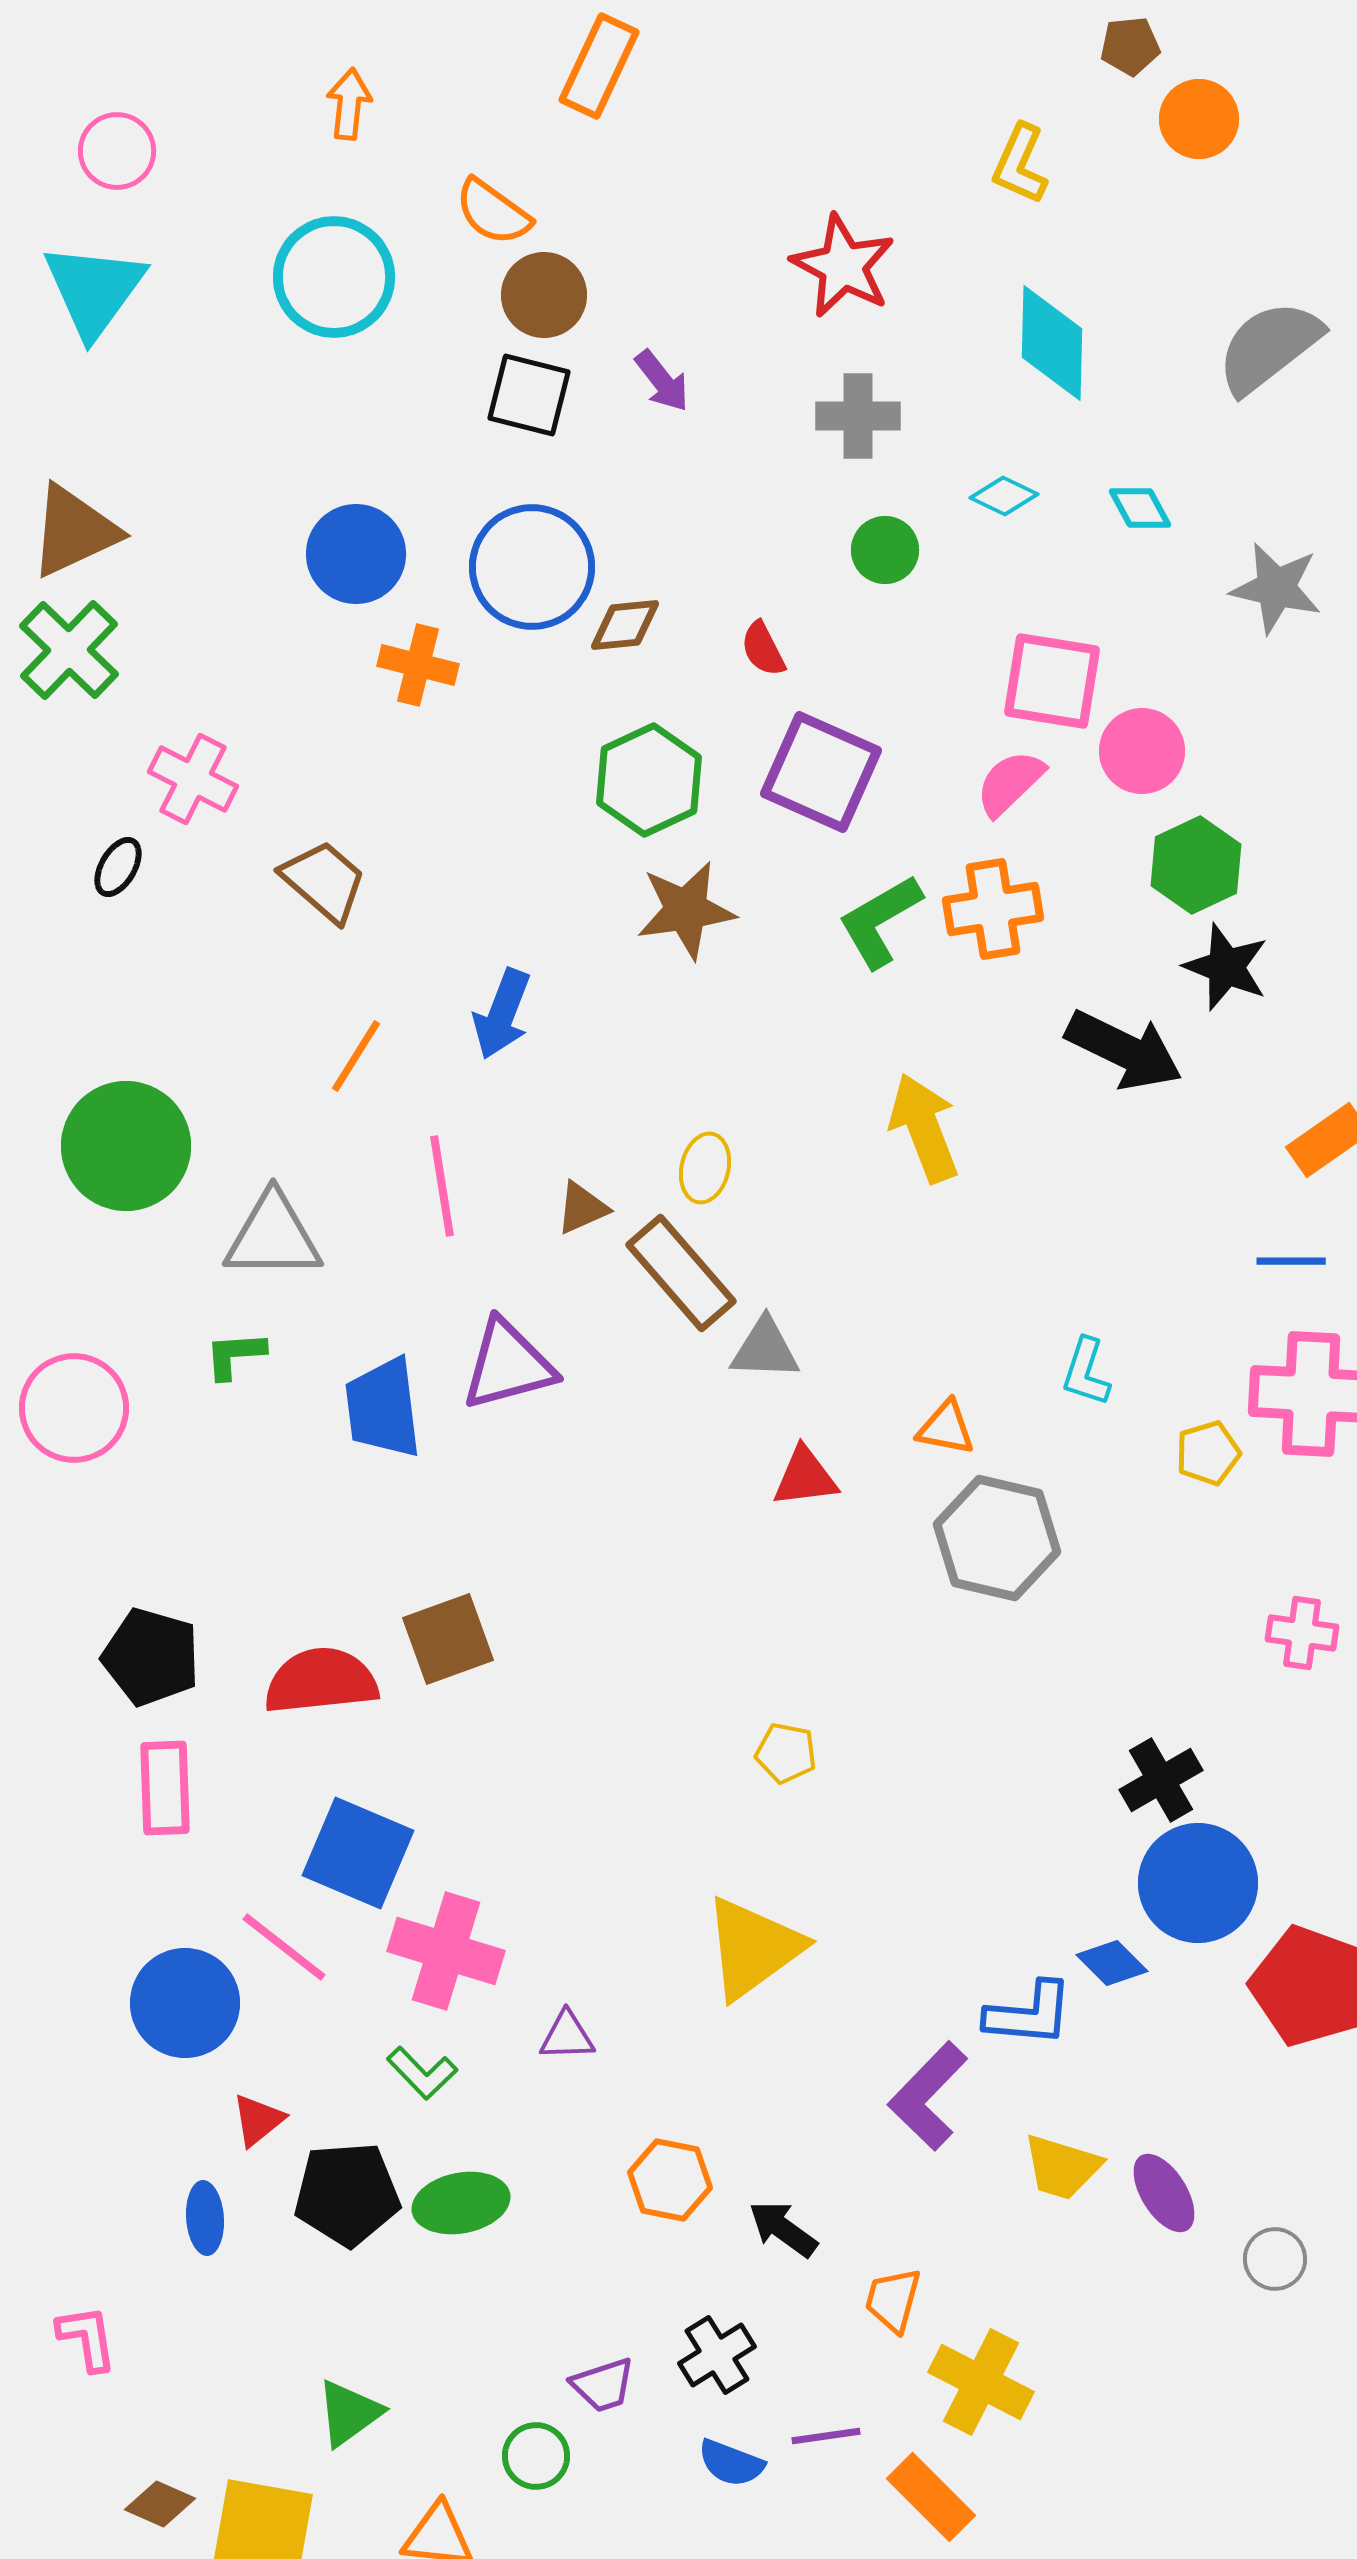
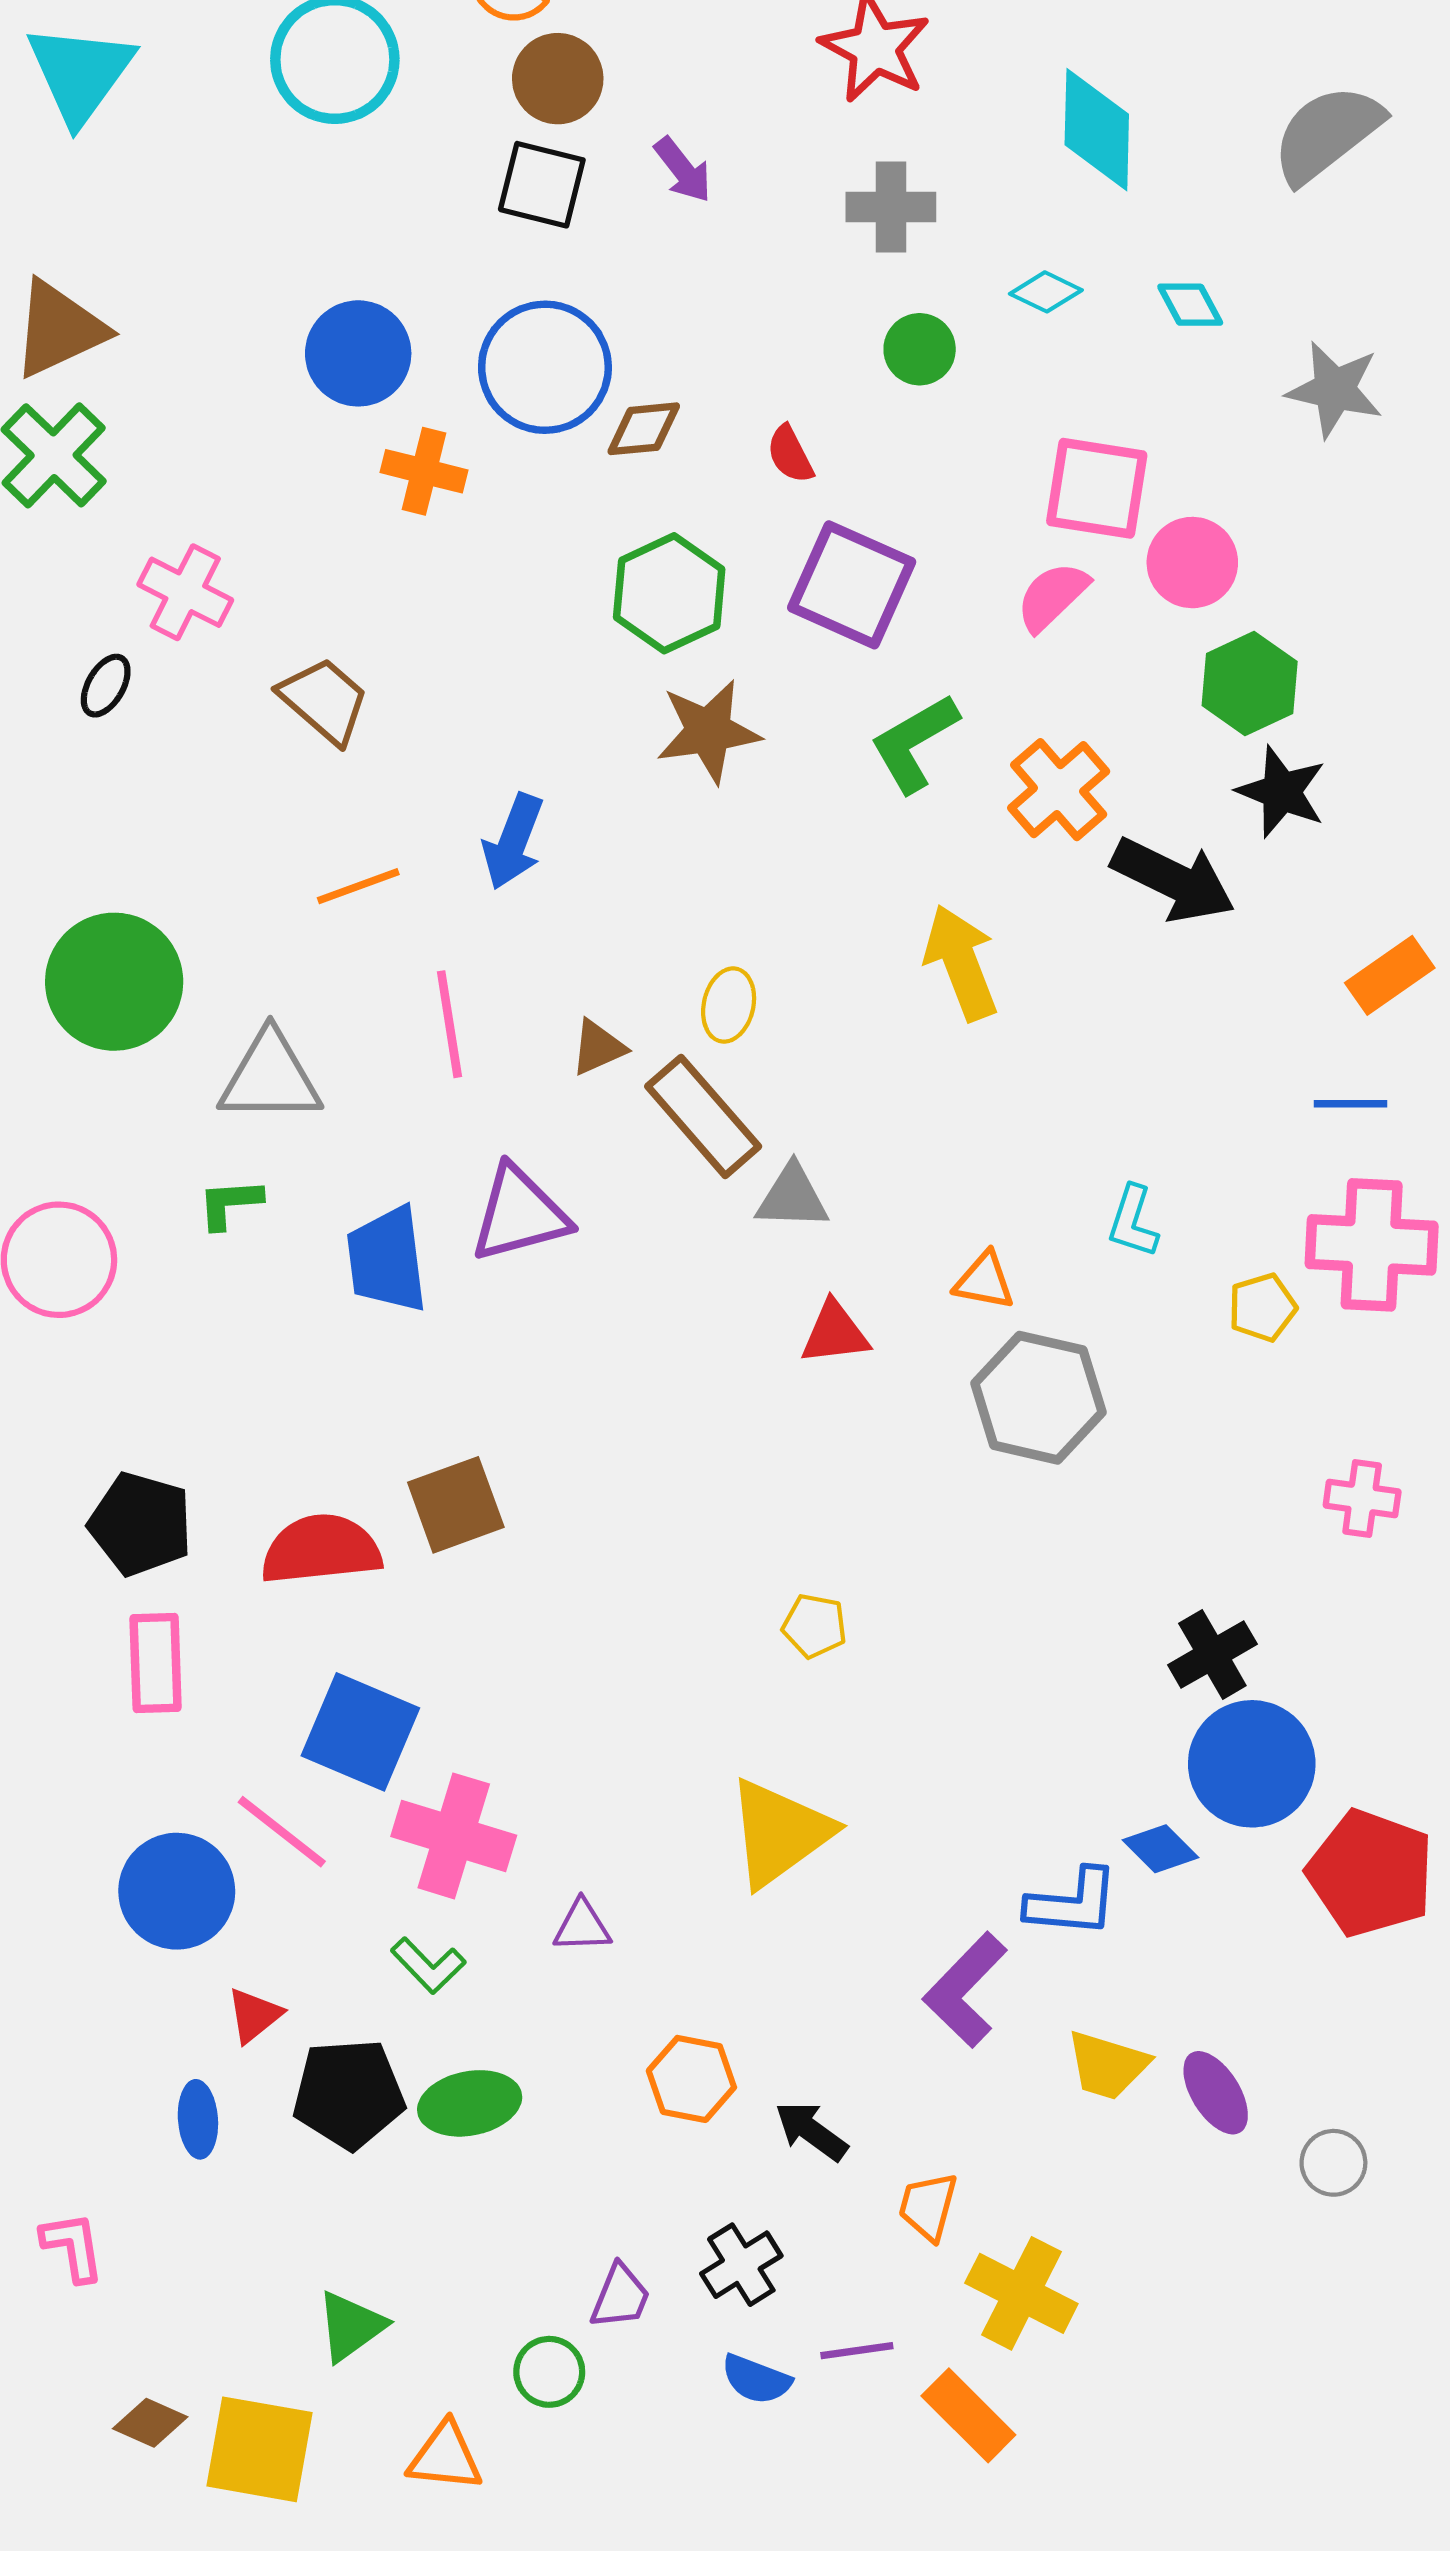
orange cross: (993, 909) -> (1059, 790), moved, turned -32
orange line: (356, 1056) -> (358, 886), turned 38
purple trapezoid: (603, 2385) -> (620, 2297), turned -50

